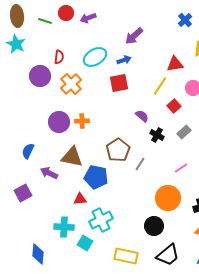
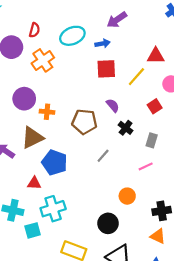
red square: (119, 83) -> (106, 69), moved
red square: (174, 106) -> (155, 106), moved
orange cross: (82, 121) -> (47, 112), moved
gray rectangle: (184, 132) -> (152, 140), moved, turned -40
brown pentagon: (118, 150) -> (84, 122), moved, turned 30
brown triangle: (72, 157) -> (32, 138), turned -45
orange circle: (168, 198) -> (127, 196), size x0.6
cyan square: (85, 243) -> (33, 230), turned 35

